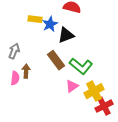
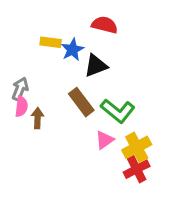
pink semicircle: (15, 78) -> (21, 106), moved
red cross: (104, 106) -> (137, 169), moved

